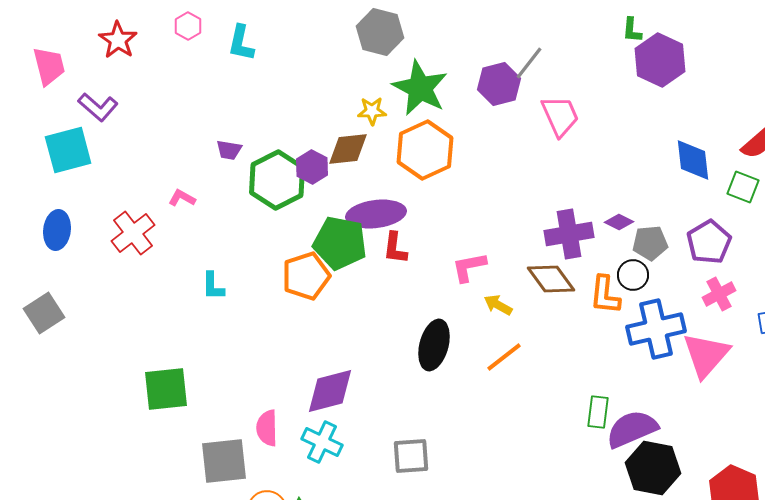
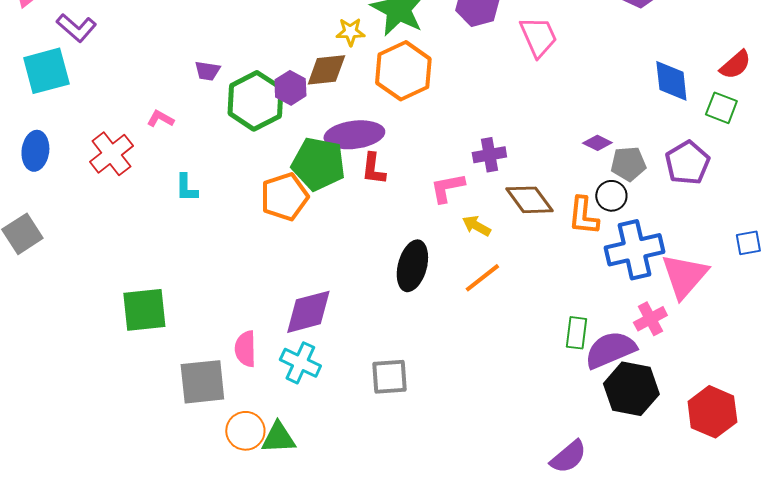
purple cross: (569, 234) -> (489, 155), moved, size x0.7
cyan L-shape: (213, 286) -> (186, 188), moved
pink cross: (719, 294) -> (650, 319), moved

